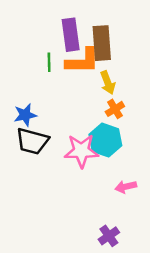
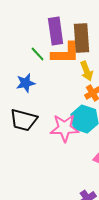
green line: (49, 62) -> (38, 54), turned -42
blue star: (25, 115) -> (26, 83), moved

